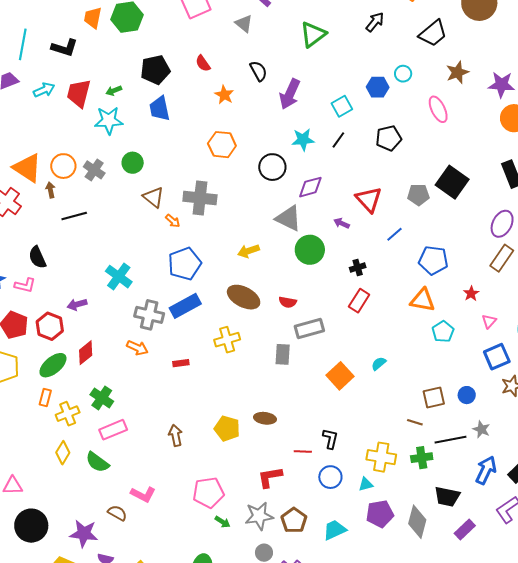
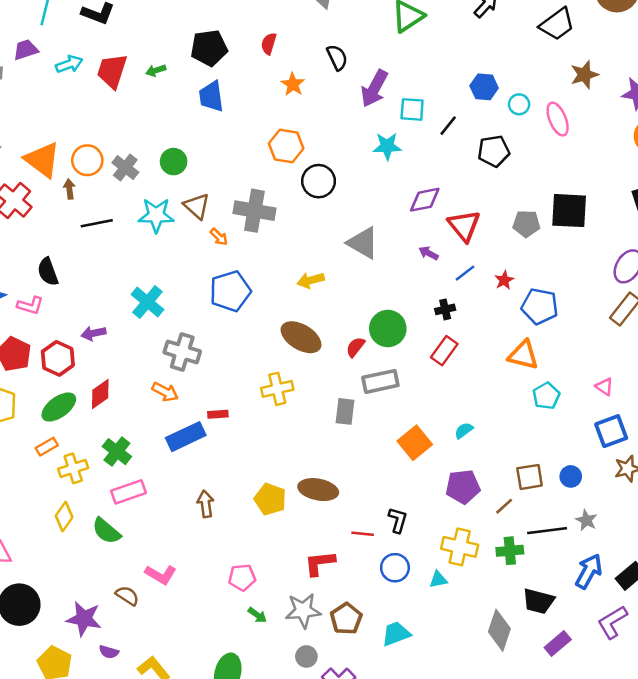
red semicircle: (203, 63) -> (269, 44), turned 48
cyan circle: (403, 74) -> (519, 104), moved
cyan square: (342, 106) -> (412, 109), moved, turned 30
cyan star: (109, 121) -> (156, 215), moved
black line: (338, 140) -> (448, 126), moved
black circle: (272, 167) -> (319, 181), moved
black square: (452, 182) -> (569, 211), turned -36
purple diamond: (310, 187) -> (425, 200), moved
blue line: (395, 234) -> (465, 273), moved
green circle: (310, 250) -> (388, 328), moved
red star: (471, 294) -> (504, 280), moved
red semicircle: (288, 302) -> (355, 347), turned 114
blue rectangle: (185, 306) -> (186, 437), moved
pink triangle: (489, 321) -> (604, 387), turned -42
orange rectangle: (45, 398) -> (47, 447), turned 42
brown ellipse: (265, 418) -> (318, 490), size x1.4
brown line: (415, 422) -> (504, 506), turned -63
pink pentagon: (208, 493) -> (242, 577), size x0.7
purple pentagon: (380, 514) -> (463, 487), moved

